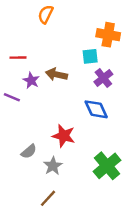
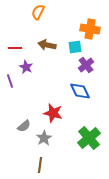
brown arrow: (56, 74) -> (47, 45), moved
purple line: (12, 97) -> (10, 81), turned 48
brown line: (48, 198) -> (40, 165), turned -35

